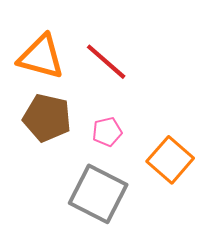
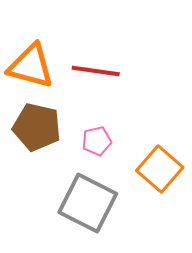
red line: (106, 62) -> (96, 71), turned -33

